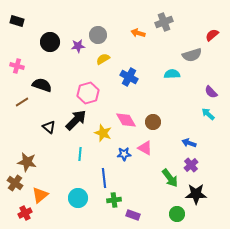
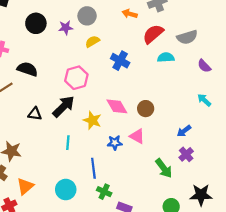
red semicircle: (212, 35) -> (153, 34), moved, size x1.5
purple semicircle: (211, 92) -> (204, 66), moved
black triangle: (49, 127) -> (35, 114), turned -32
blue arrow: (189, 143) -> (184, 131), turned -56
black star: (196, 194) -> (201, 195), moved
green cross: (114, 200) -> (104, 192), turned 32

